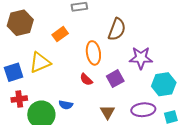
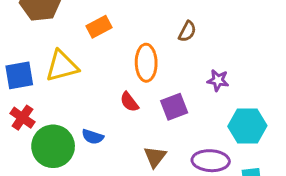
brown semicircle: (117, 29) -> (187, 31), size x0.6
purple star: (141, 58) -> (218, 80), size x0.6
red cross: (19, 99) -> (22, 118), turned 35

